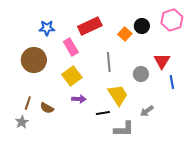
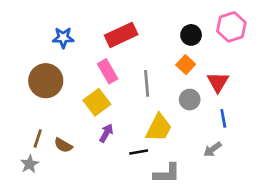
orange square: (125, 34) -> (186, 65), moved
pink rectangle: (71, 47) -> (108, 71), moved
blue line: (172, 82) -> (223, 118), moved
yellow trapezoid: (118, 95) -> (159, 128), turned 60
purple arrow: (79, 99) -> (106, 133), turned -64
gray arrow: (147, 111) -> (213, 149), moved

